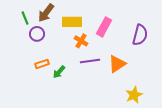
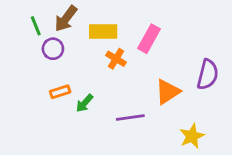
purple semicircle: (140, 35) -> (208, 75), moved
purple line: (90, 61) -> (130, 118), moved

